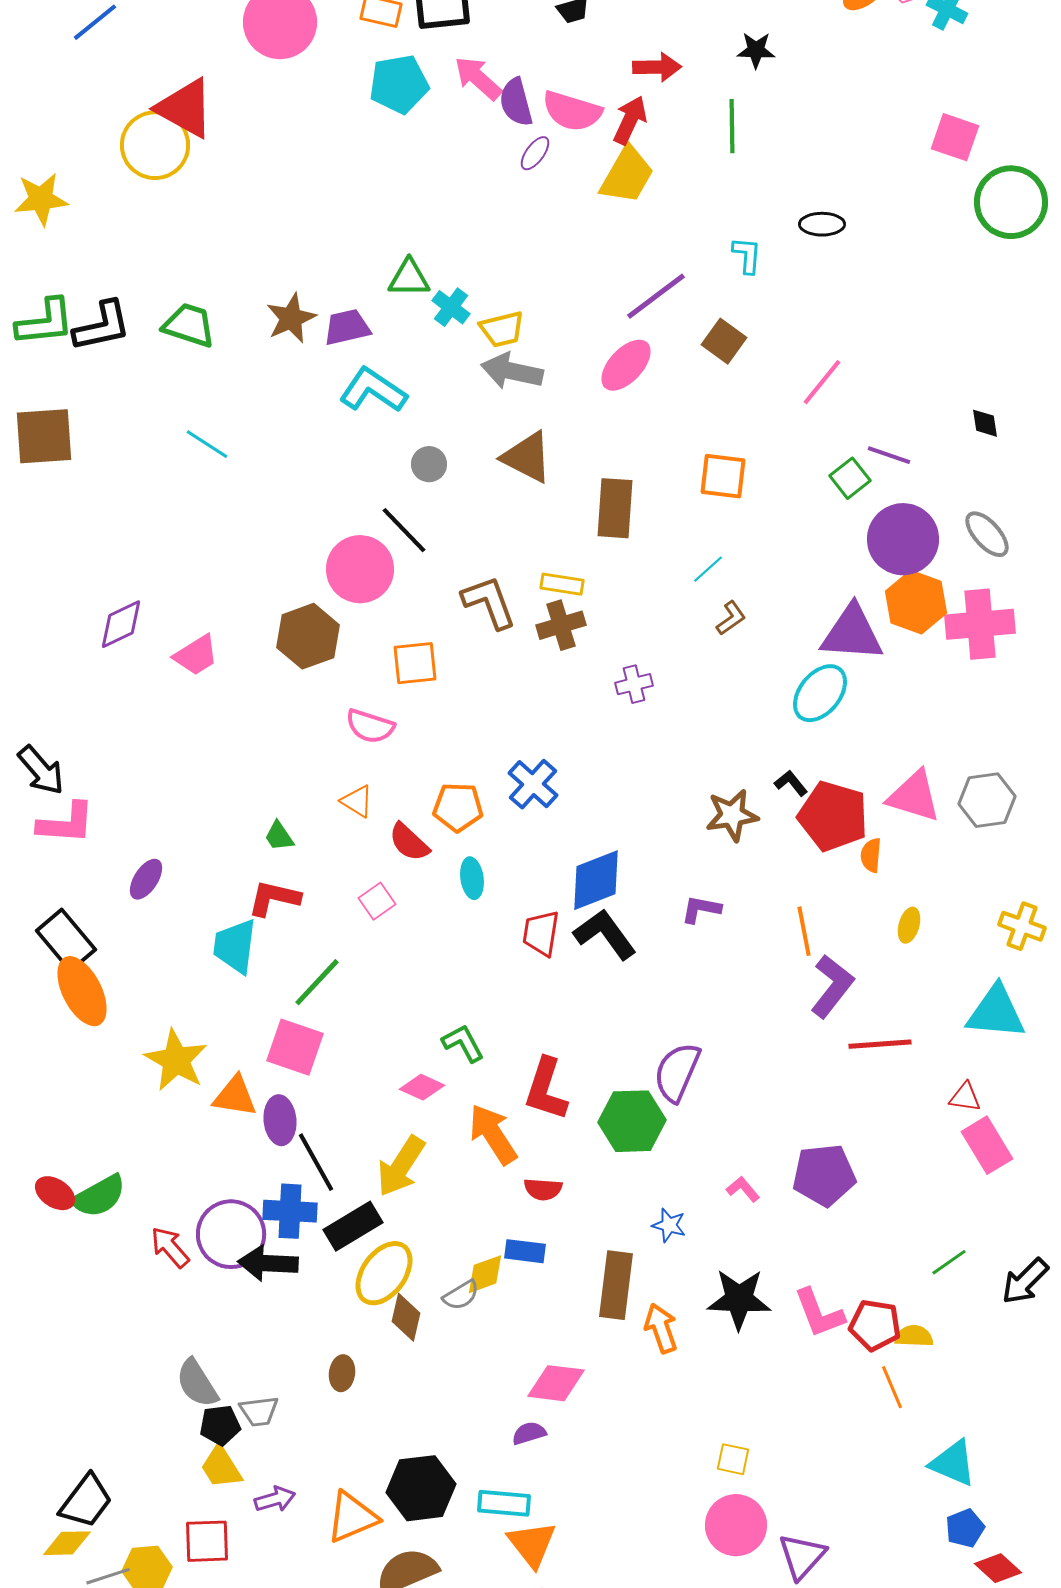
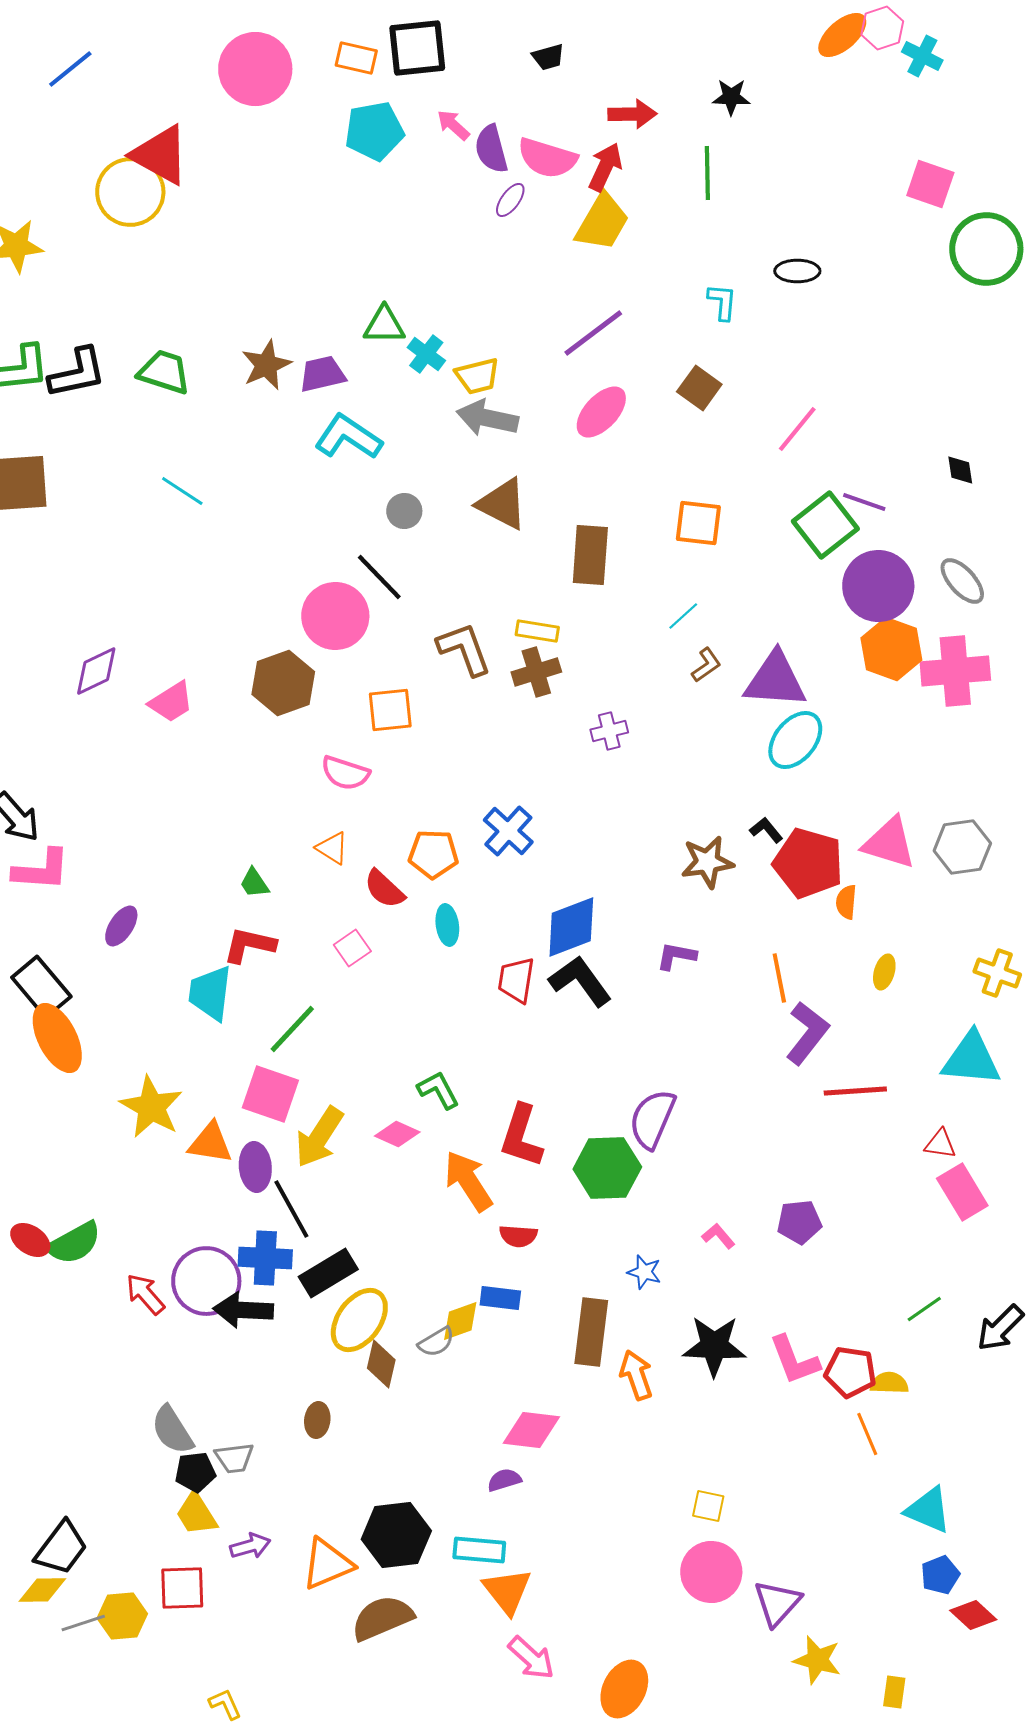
pink arrow: (478, 78) -> (453, 125), size x0.7
purple line: (656, 296) -> (593, 333), moved
green square: (850, 478) -> (825, 525), size x1.6
purple triangle: (852, 633) -> (775, 680), moved
yellow arrow: (401, 1166) -> (319, 1137), moved
purple pentagon: (824, 1175) -> (799, 1222), size x0.7

